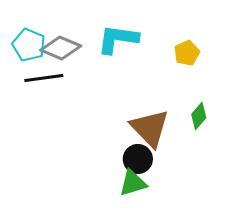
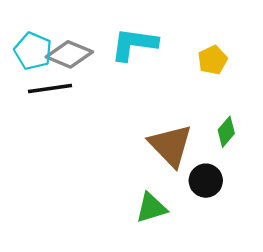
black circle: (138, 159) -> (206, 181), moved

